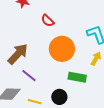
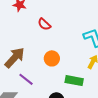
orange circle: (62, 49) -> (52, 58), moved, size x0.6

